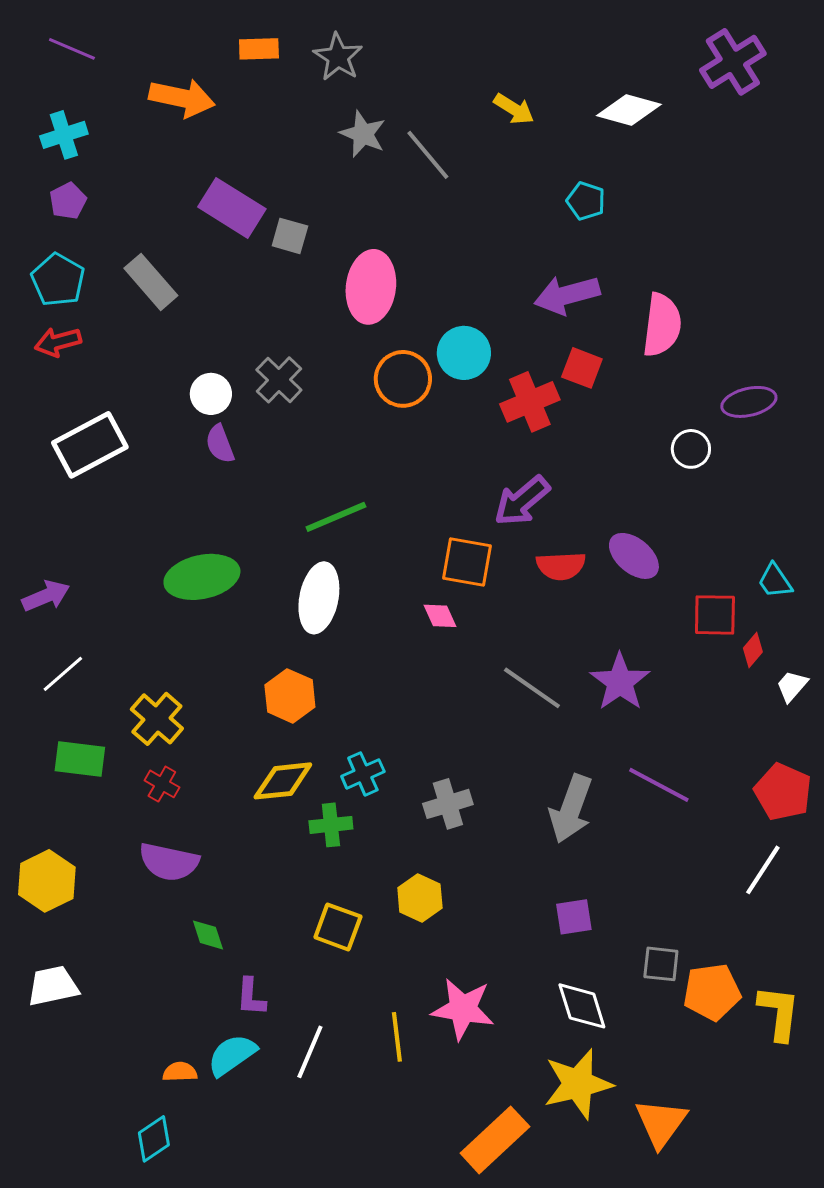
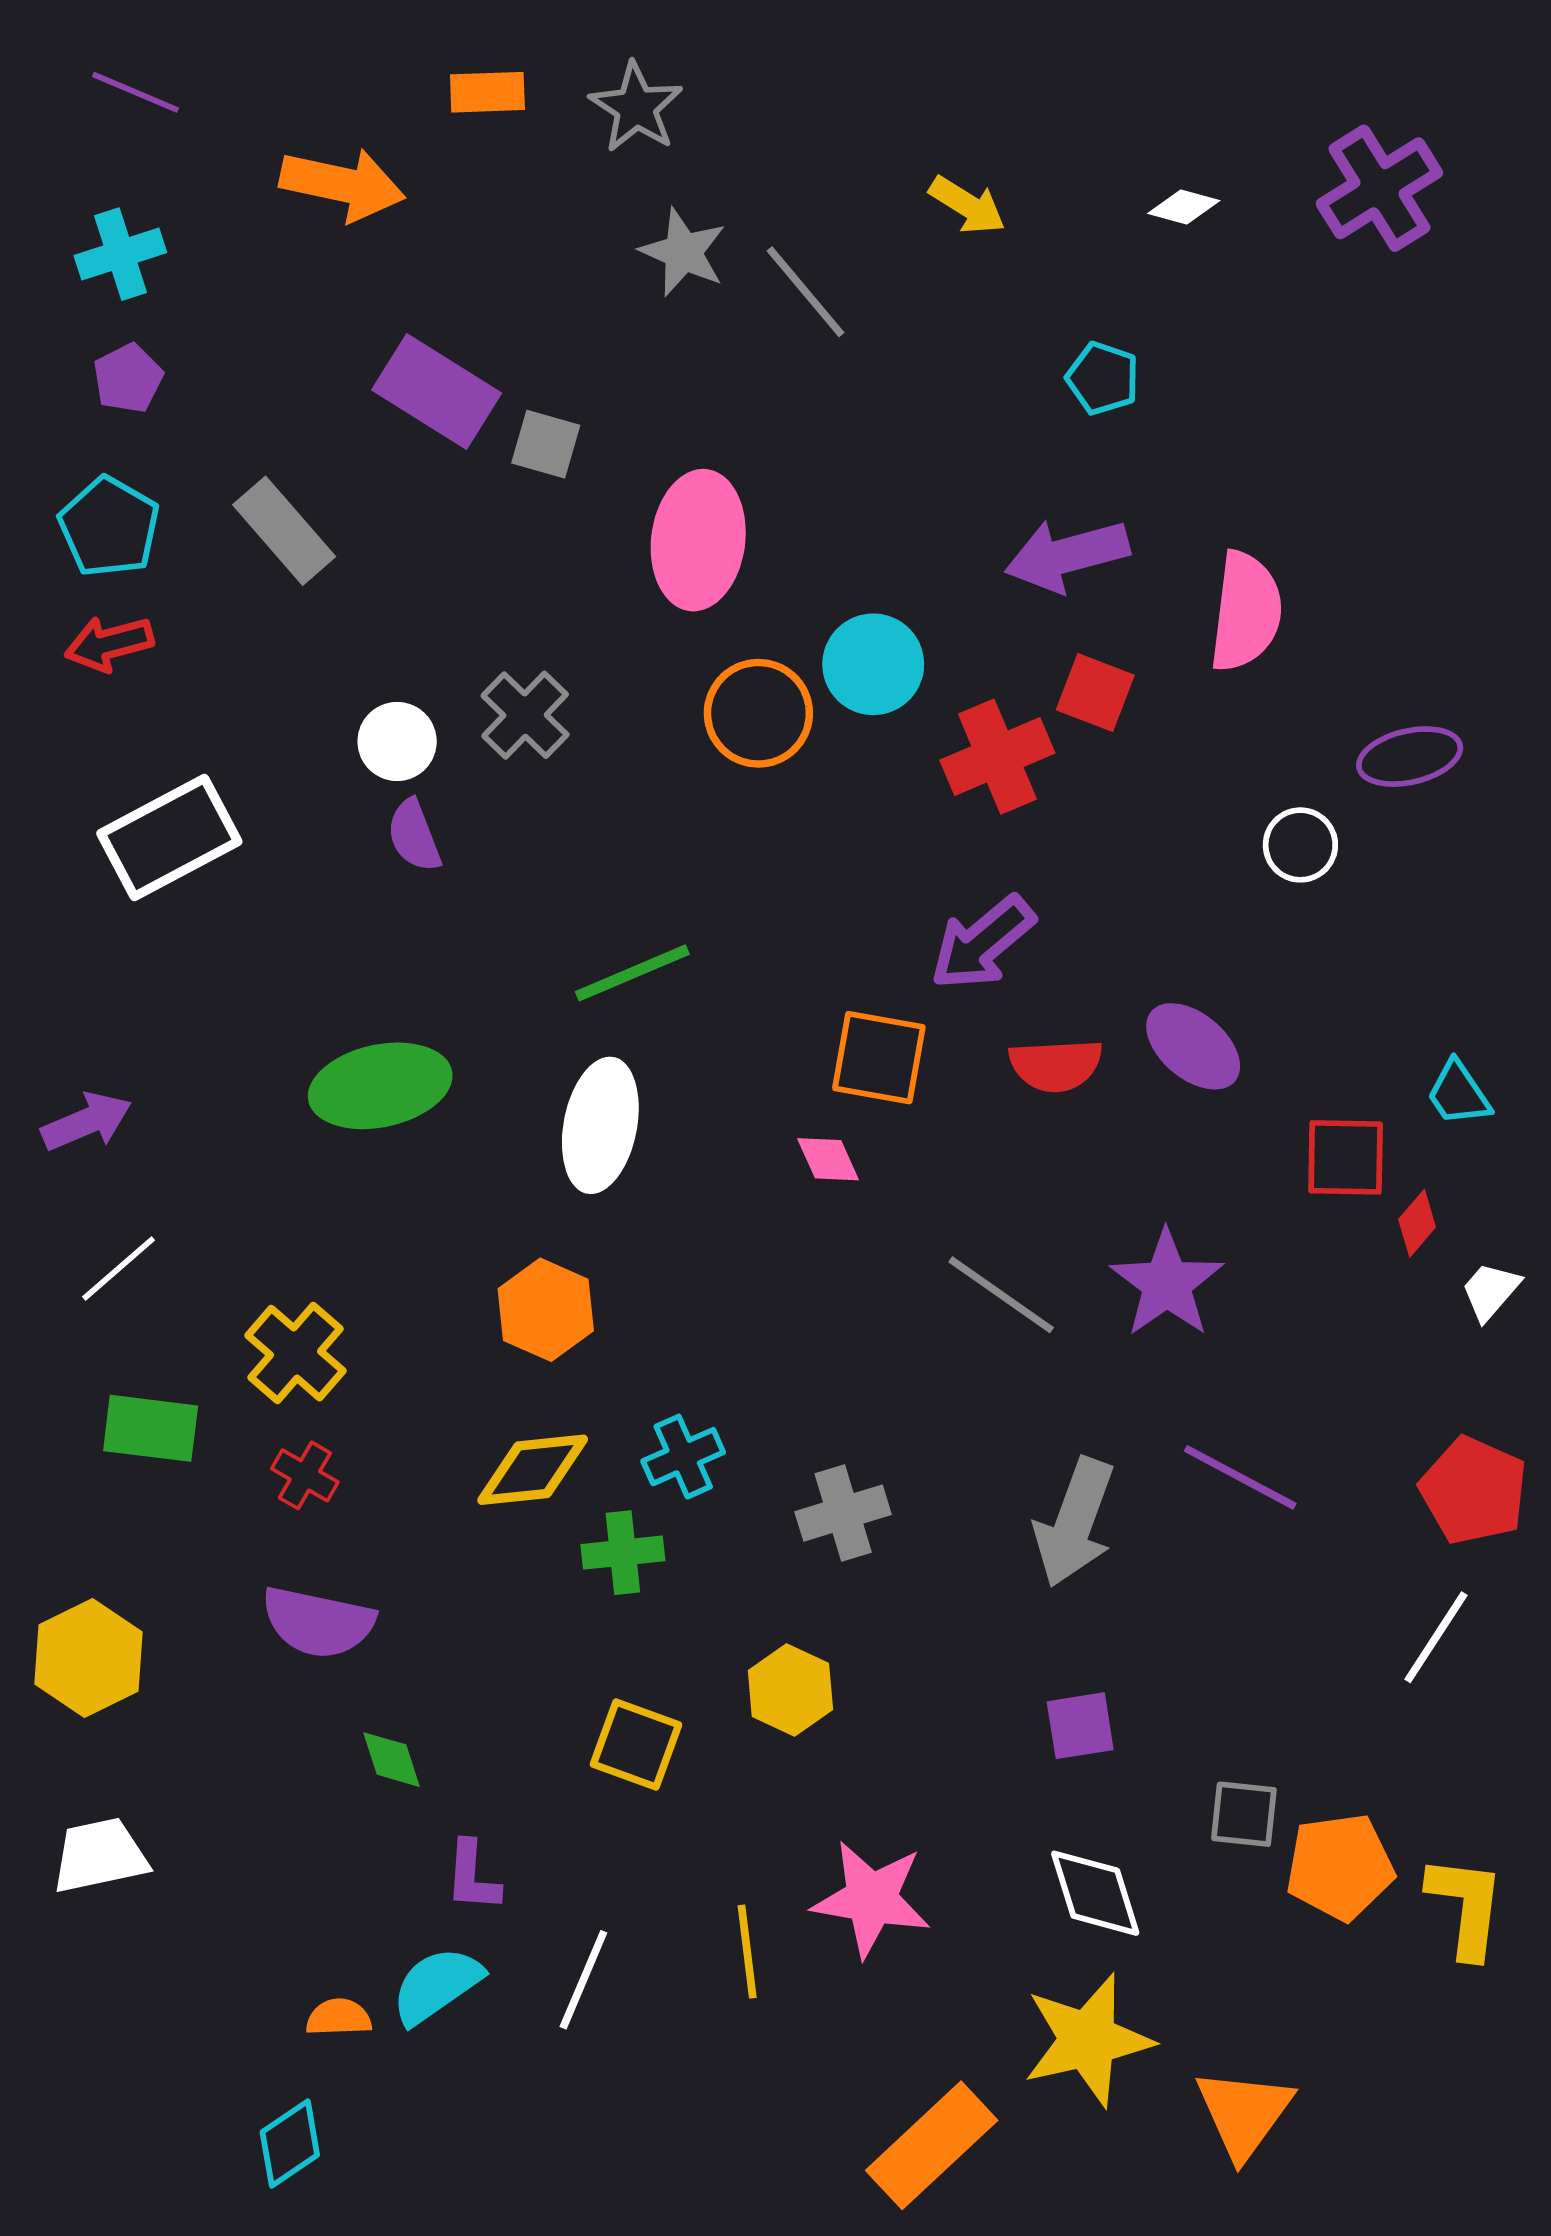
purple cross: (733, 62) -> (1379, 188), moved
white diamond: (629, 110) -> (1184, 207), size x0.6

